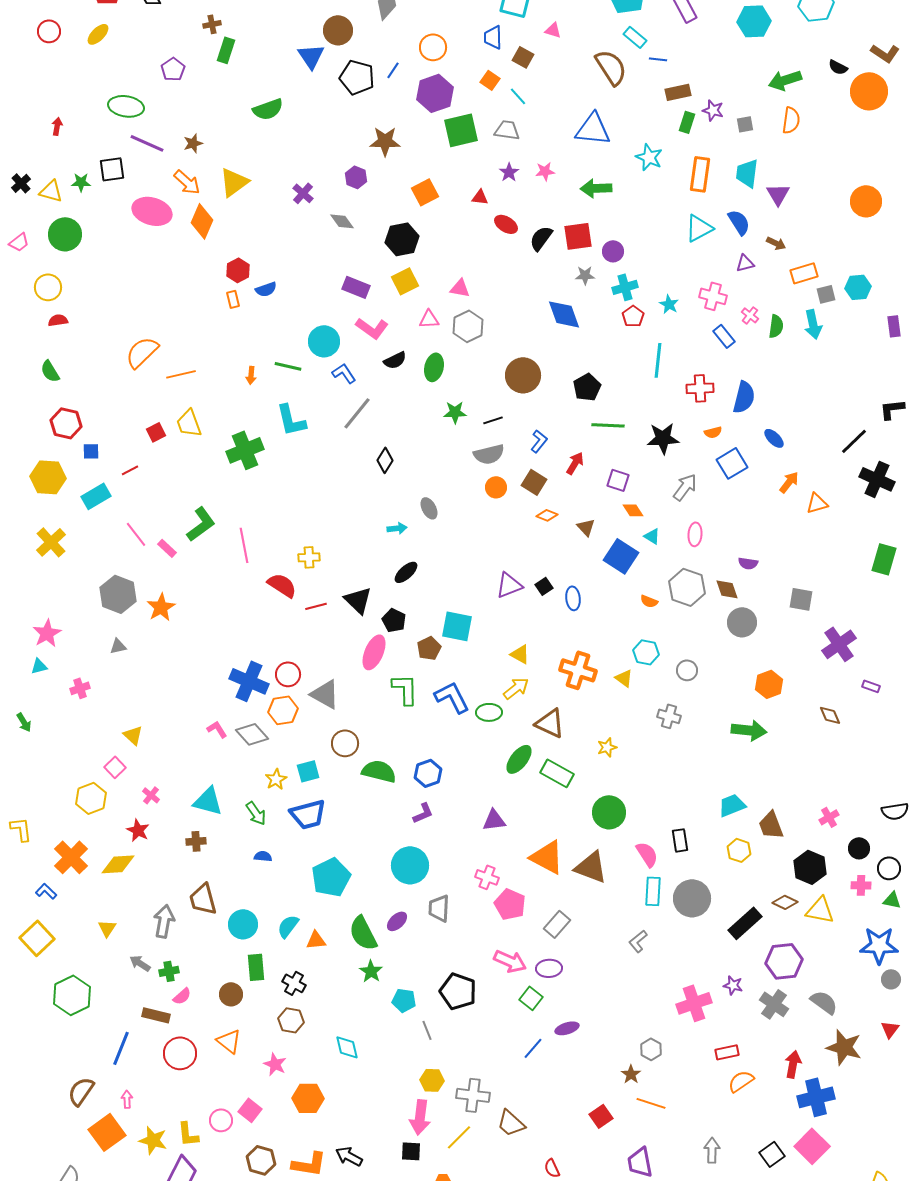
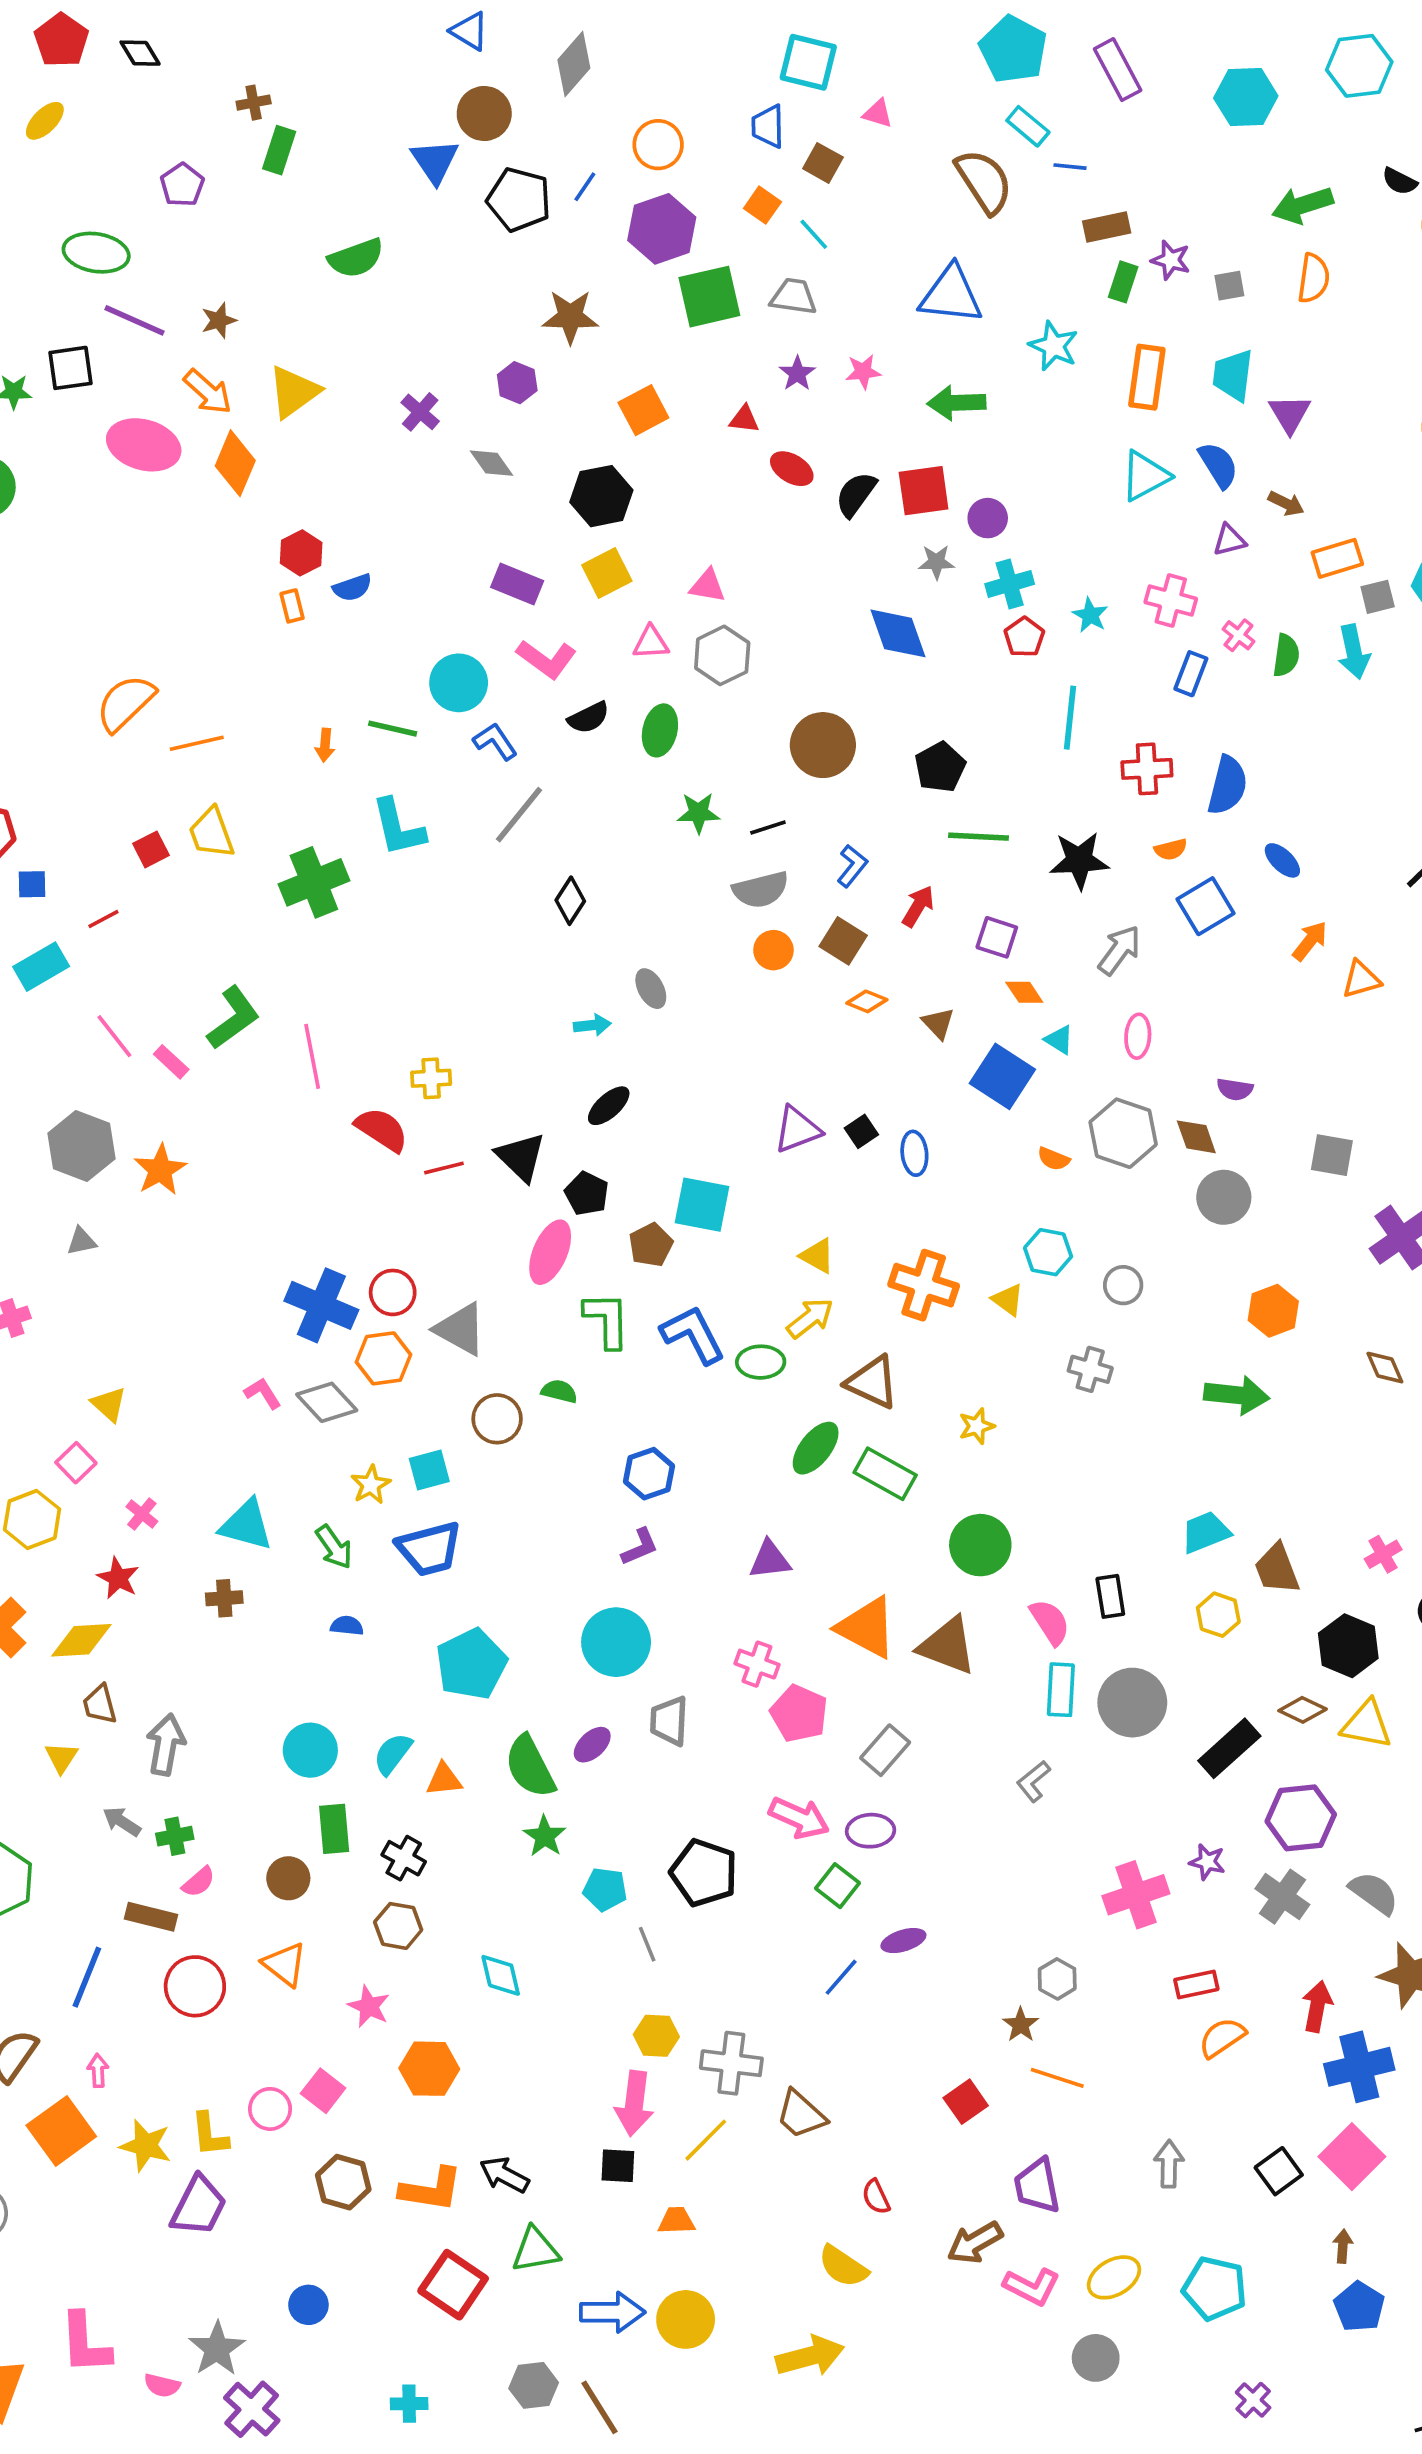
blue rectangle: (724, 336) -> (1191, 674), turned 60
green semicircle: (379, 771) -> (559, 1391), moved, size x0.6
brown trapezoid: (203, 899) -> (100, 1704), moved, size x0.7

